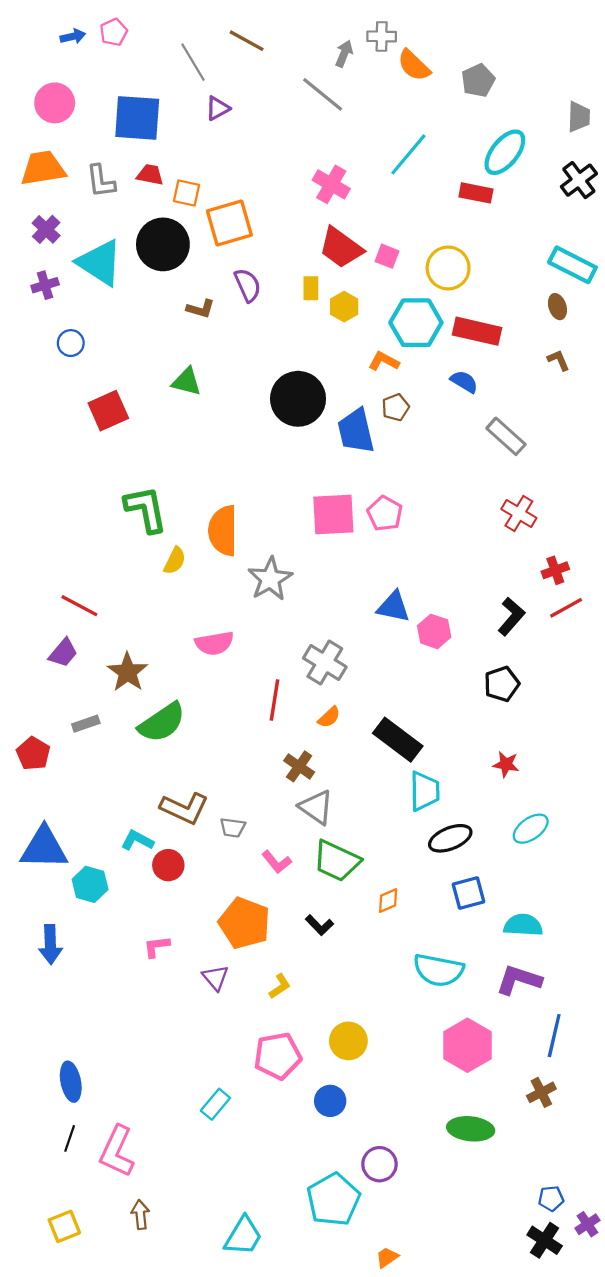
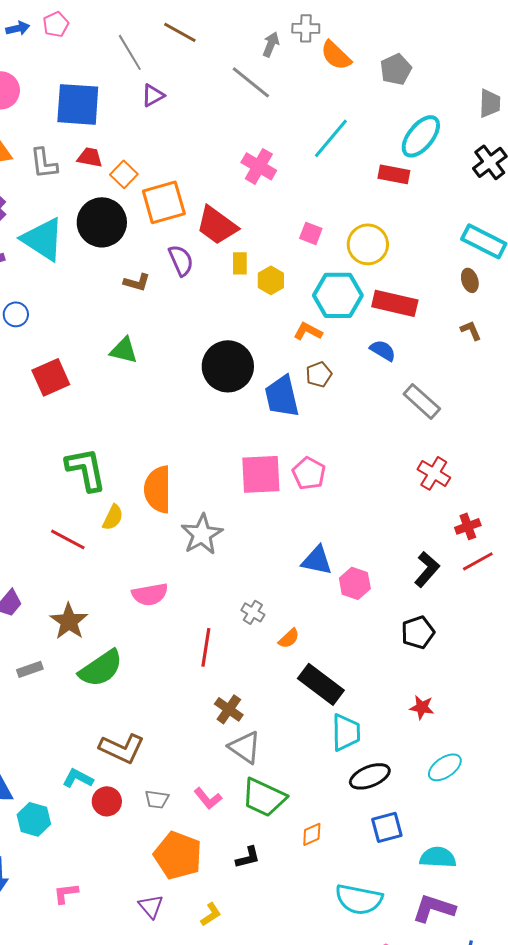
orange square: (187, 193) -> (124, 174), turned 32
red trapezoid: (341, 248) -> (217, 225), moved
red line: (79, 606) -> (68, 539), moved
gray cross: (325, 662) -> (253, 612), size x0.6
orange semicircle: (329, 717) -> (289, 638), moved
gray trapezoid: (233, 828) -> (157, 799), moved
black L-shape: (319, 925) -> (248, 857), turned -60
pink L-shape: (157, 947) -> (66, 893), moved

